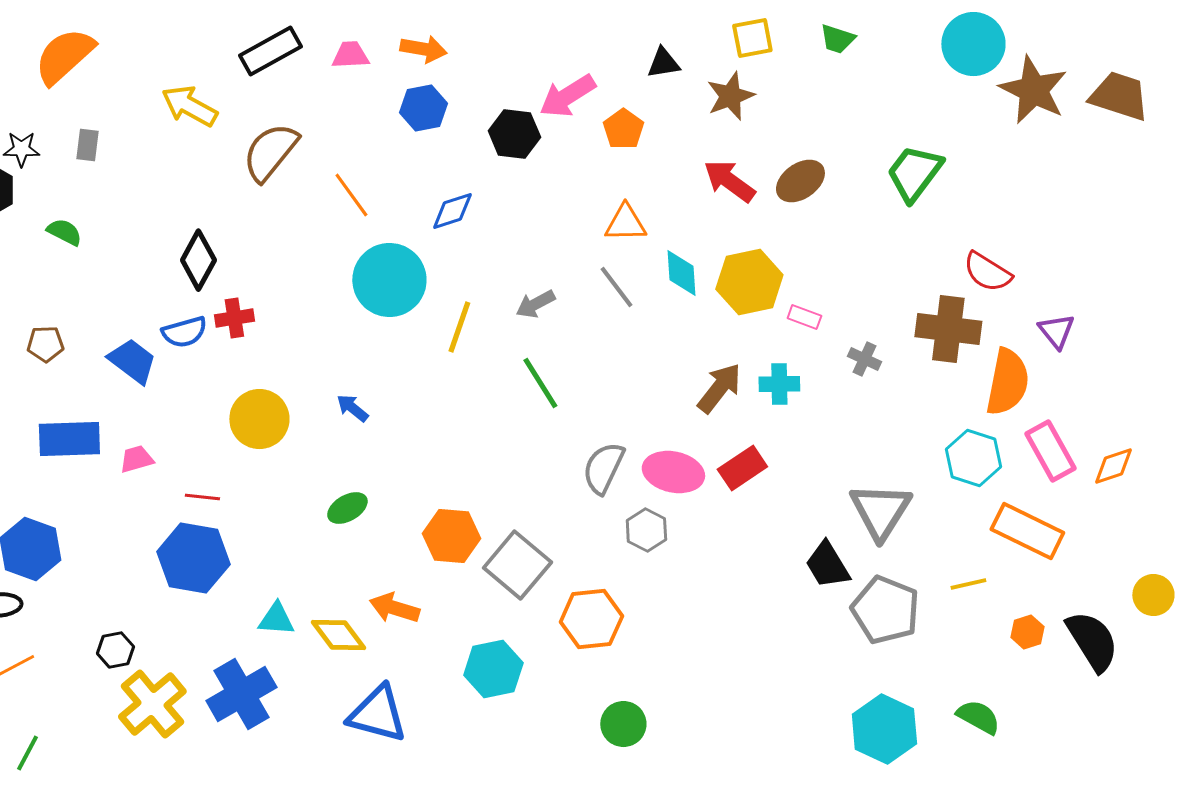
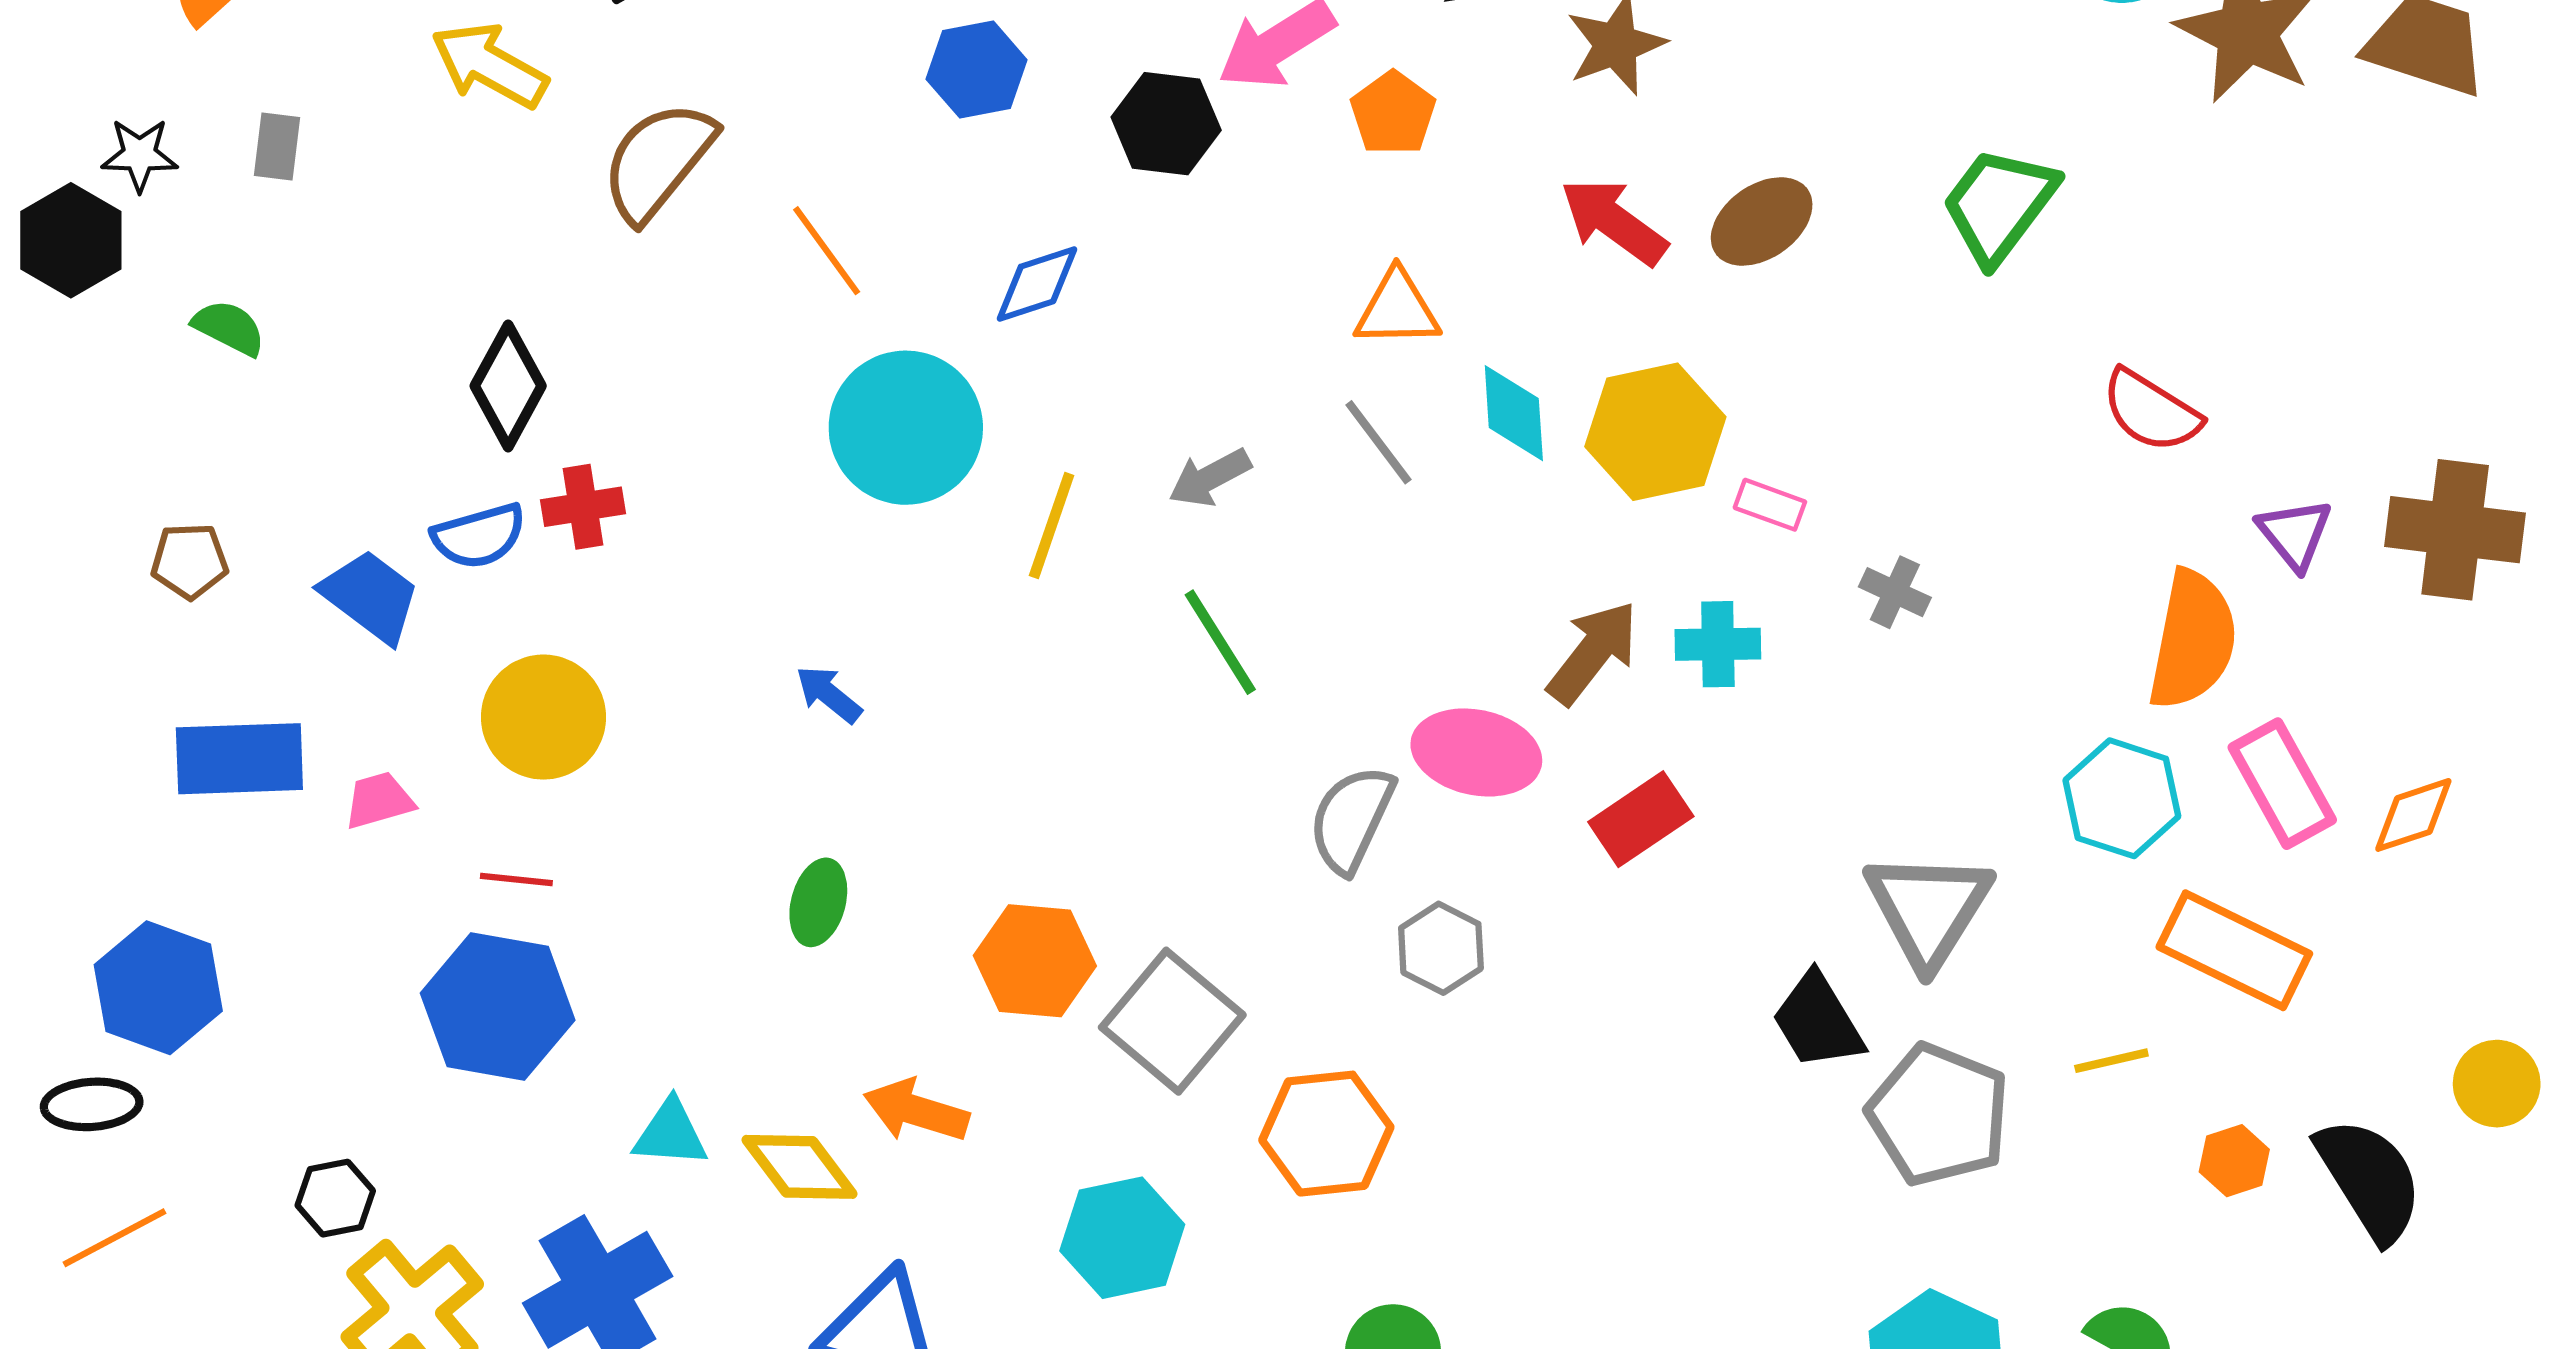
brown cross: (948, 329) -> (2455, 530), moved
yellow circle: (259, 419) -> (543, 717), moved
pink ellipse: (673, 472) -> (1476, 752), moved
green ellipse: (347, 508) -> (818, 902), turned -45

